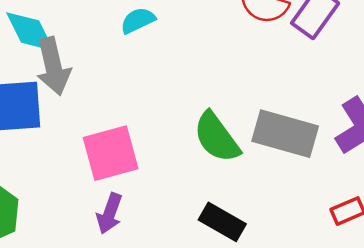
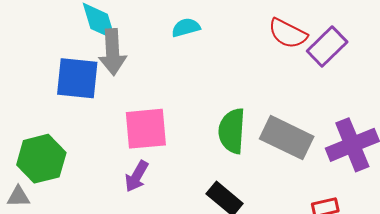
green semicircle: (217, 137) -> (232, 131), turned 30

